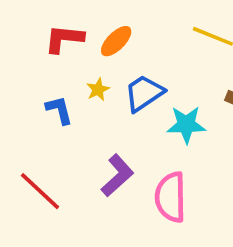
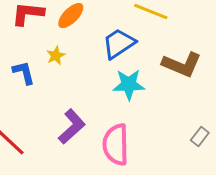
blue trapezoid: (144, 93) -> (119, 44), moved

